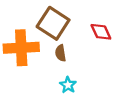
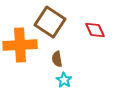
brown semicircle: (61, 53) -> (57, 59), moved

